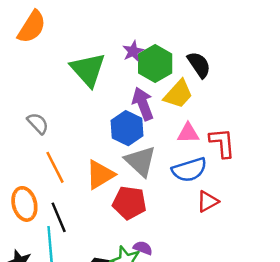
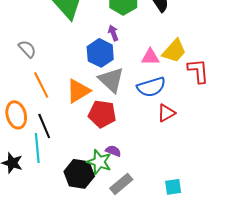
yellow trapezoid: (178, 94) -> (174, 51), moved
purple arrow: (143, 104) -> (113, 33), size x0.6
red L-shape: (222, 143) -> (198, 71), moved

